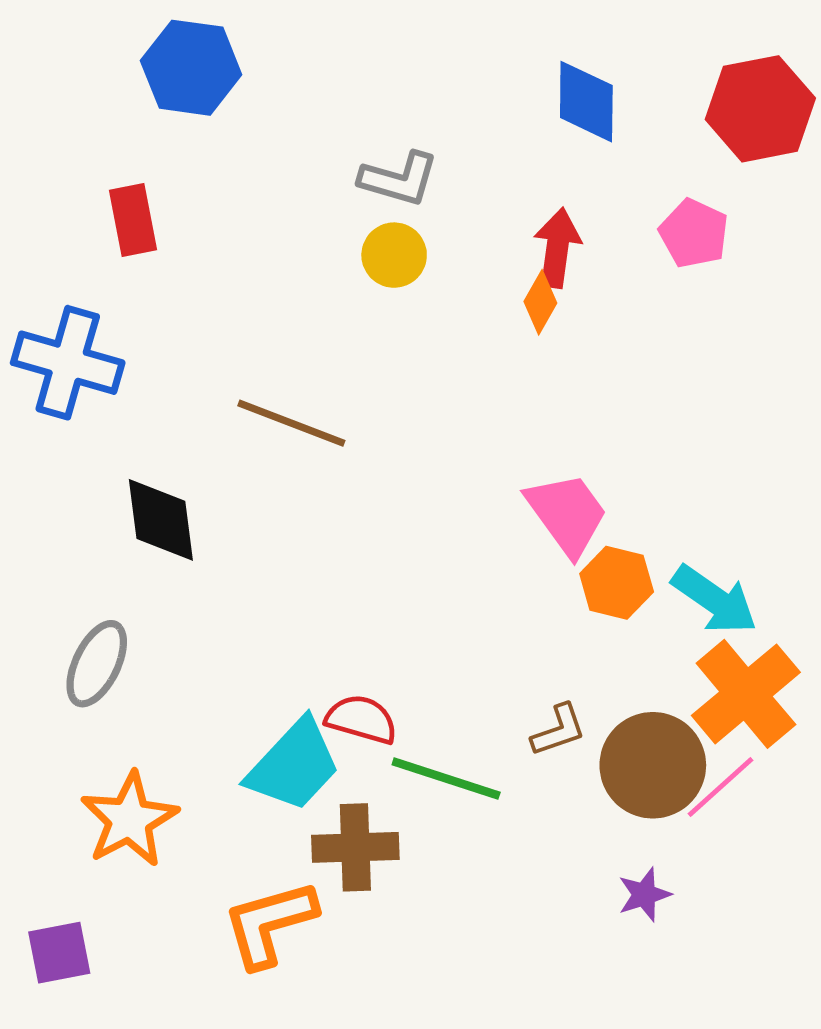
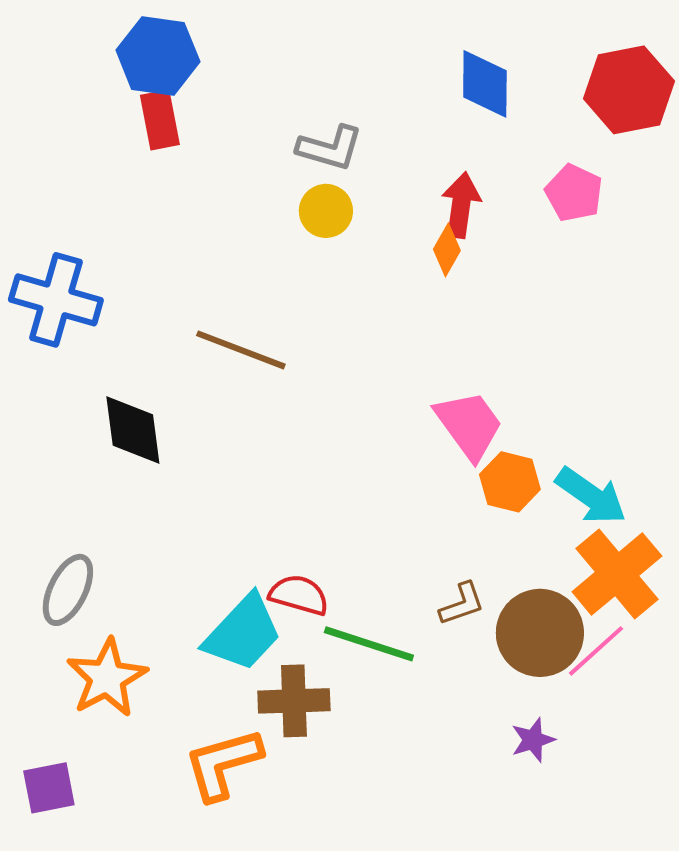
red rectangle: (133, 220) -> (160, 120), moved
gray ellipse: (97, 664) -> (68, 590), moved

